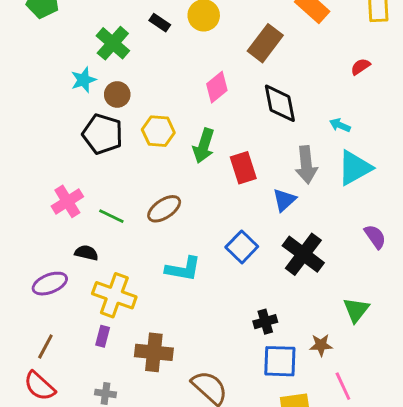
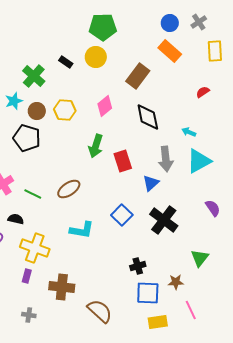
yellow hexagon: (158, 131) -> (65, 110), moved

